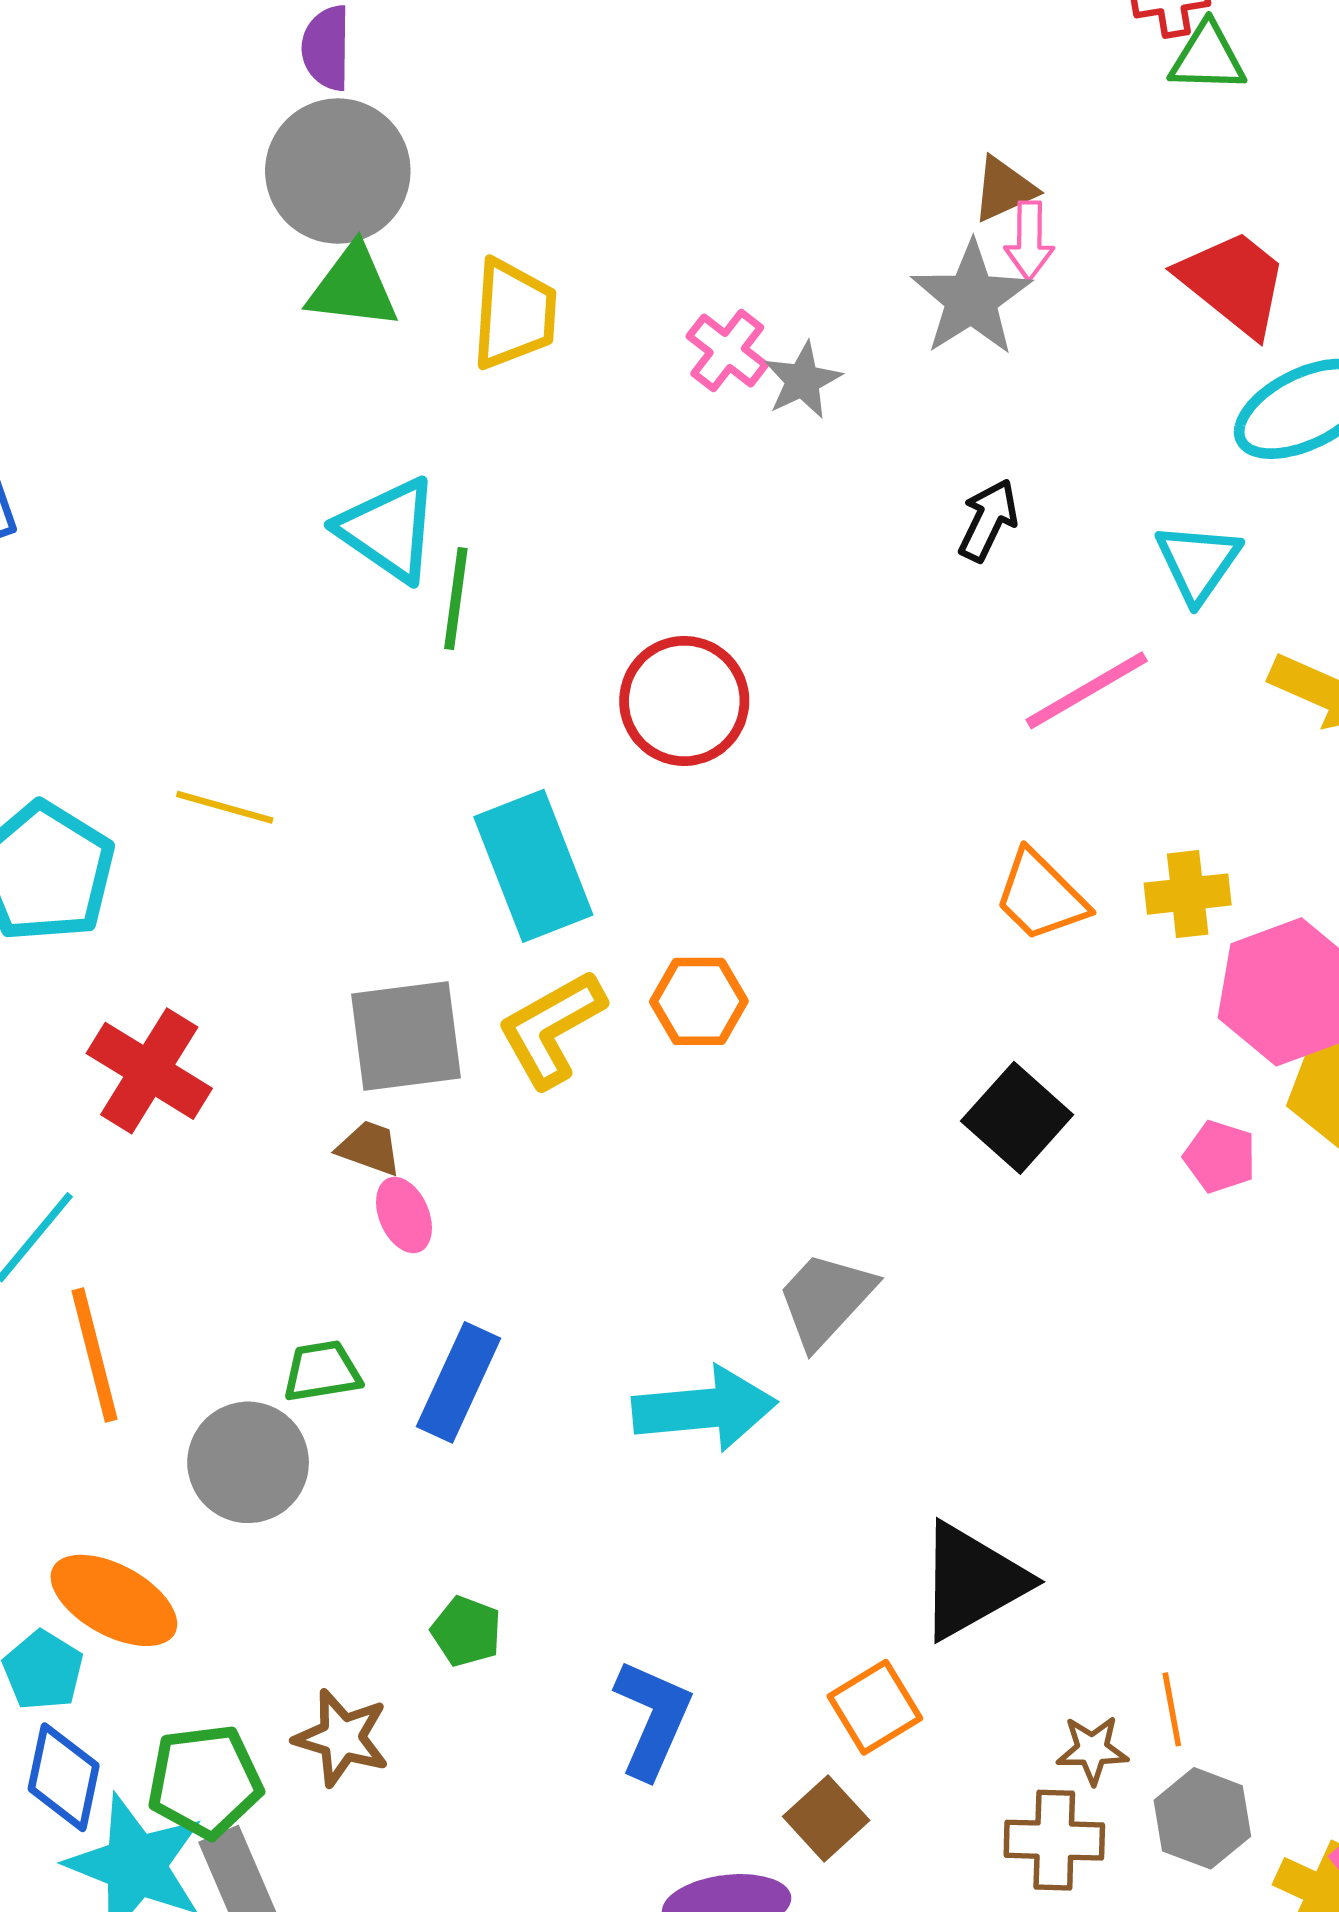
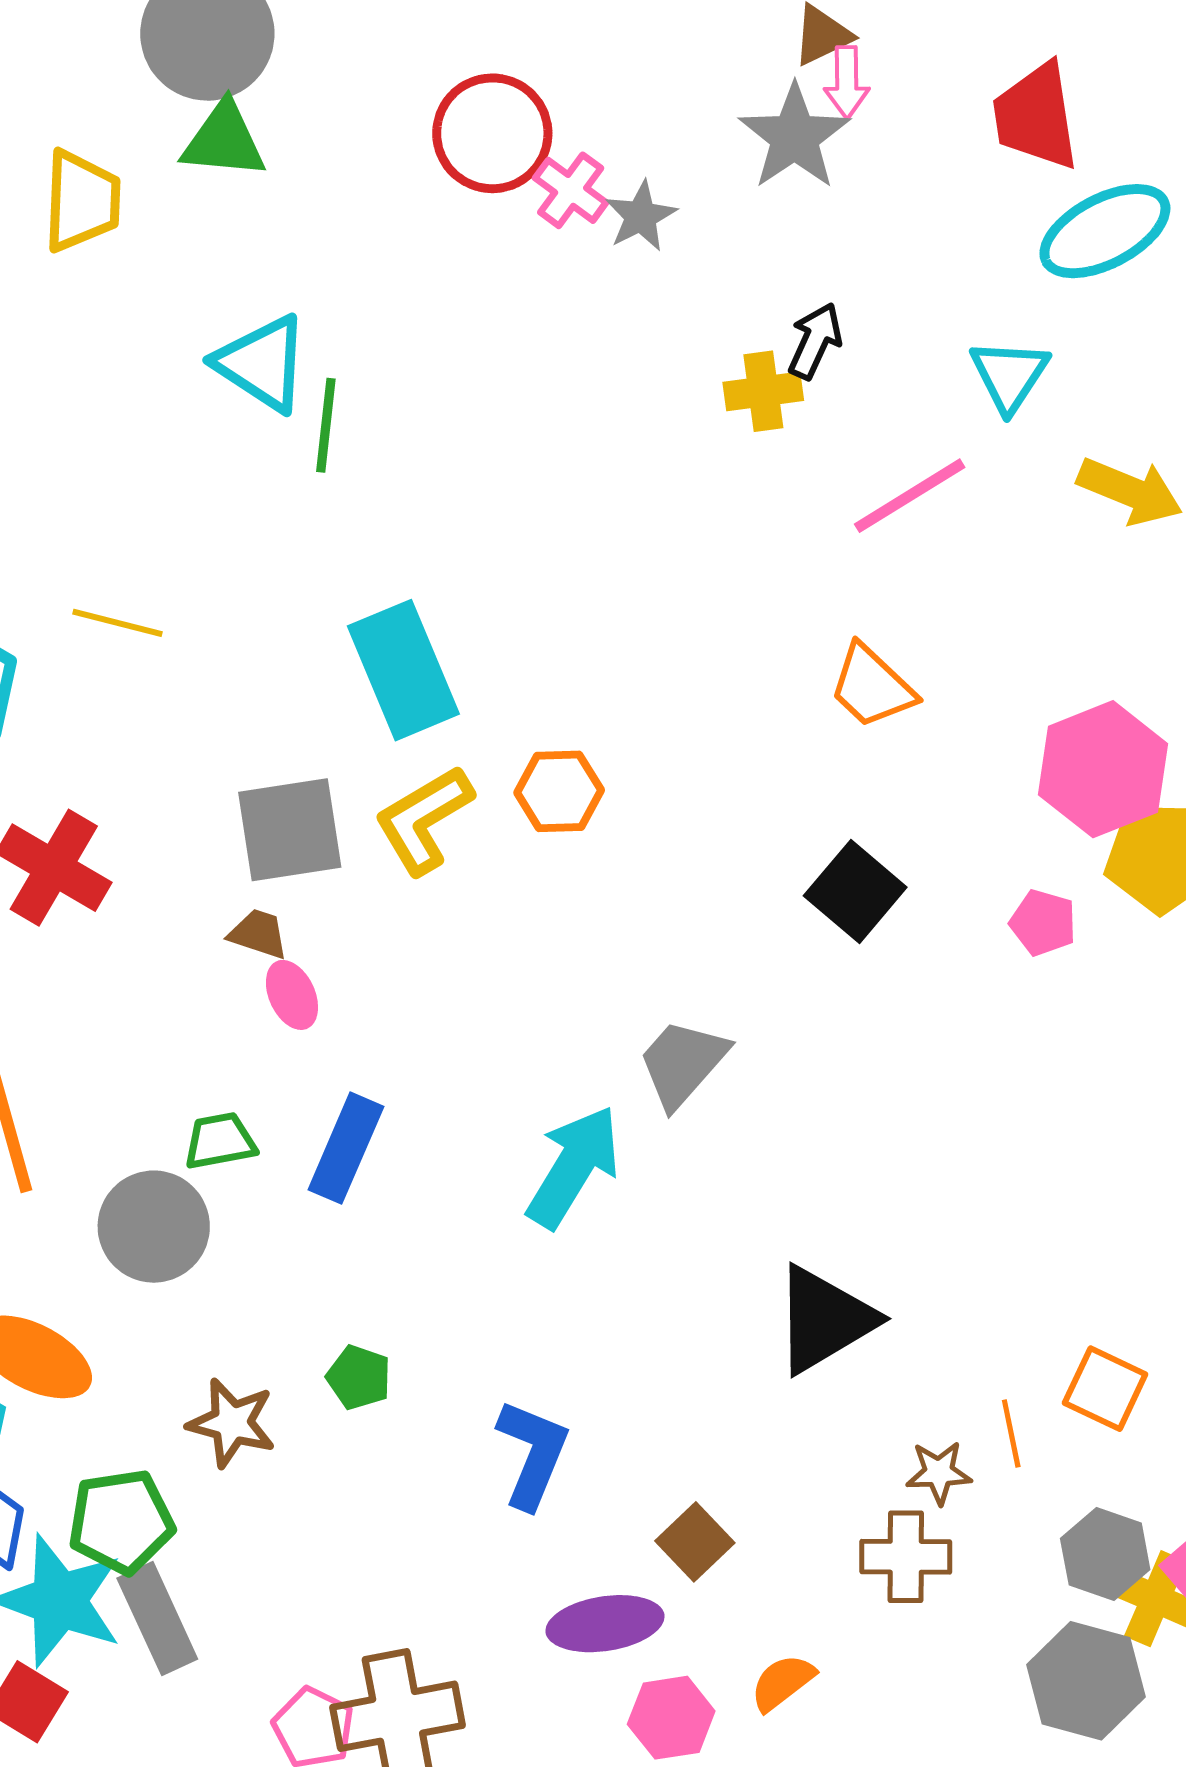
red trapezoid: (1234, 283) -> (1036, 116), turned -136
yellow trapezoid: (514, 314) -> (82, 201), moved
red circle: (684, 701) -> (492, 133), moved
yellow cross: (1188, 894) -> (763, 391), moved
cyan arrow: (705, 1409) -> (574, 1167), turned -52
orange square: (875, 1707) -> (1105, 1389), moved, turned -32
brown star: (342, 1738) -> (232, 1423), moved
gray hexagon: (1202, 1818) -> (1105, 1554), moved

